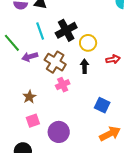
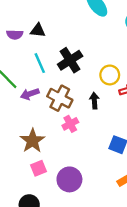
yellow circle: (88, 43) -> (110, 75), moved
brown star: (29, 97) -> (32, 141), size x1.5

